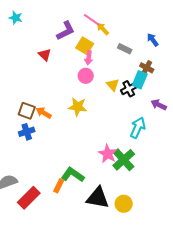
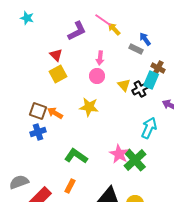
blue arrow: (153, 40) -> (145, 39), moved
yellow square: (85, 46) -> (58, 74), moved, turned 30
green L-shape: (73, 175) -> (76, 156), moved

